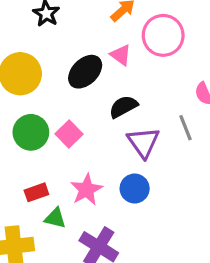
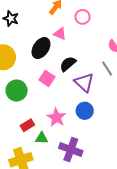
pink circle: (163, 35) -> (82, 17), size x0.6
pink square: (69, 134) -> (47, 78), moved

